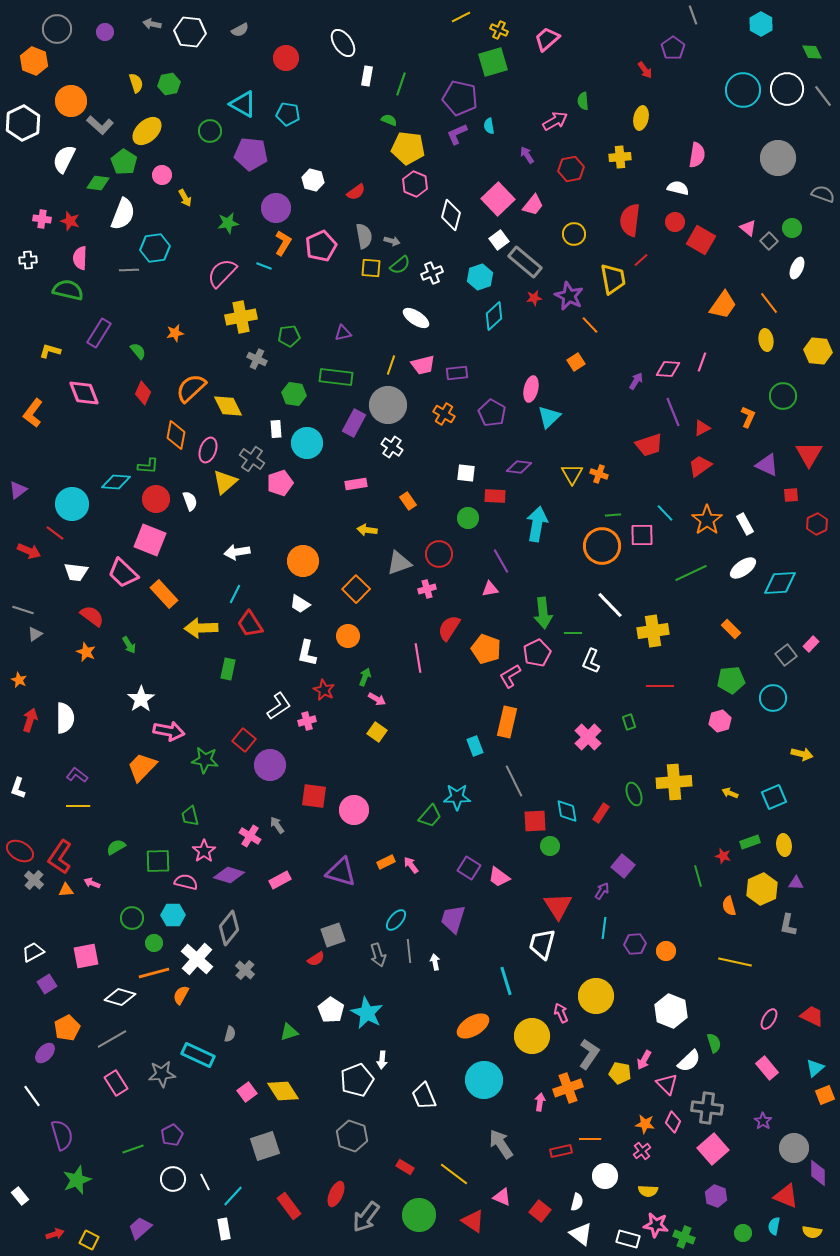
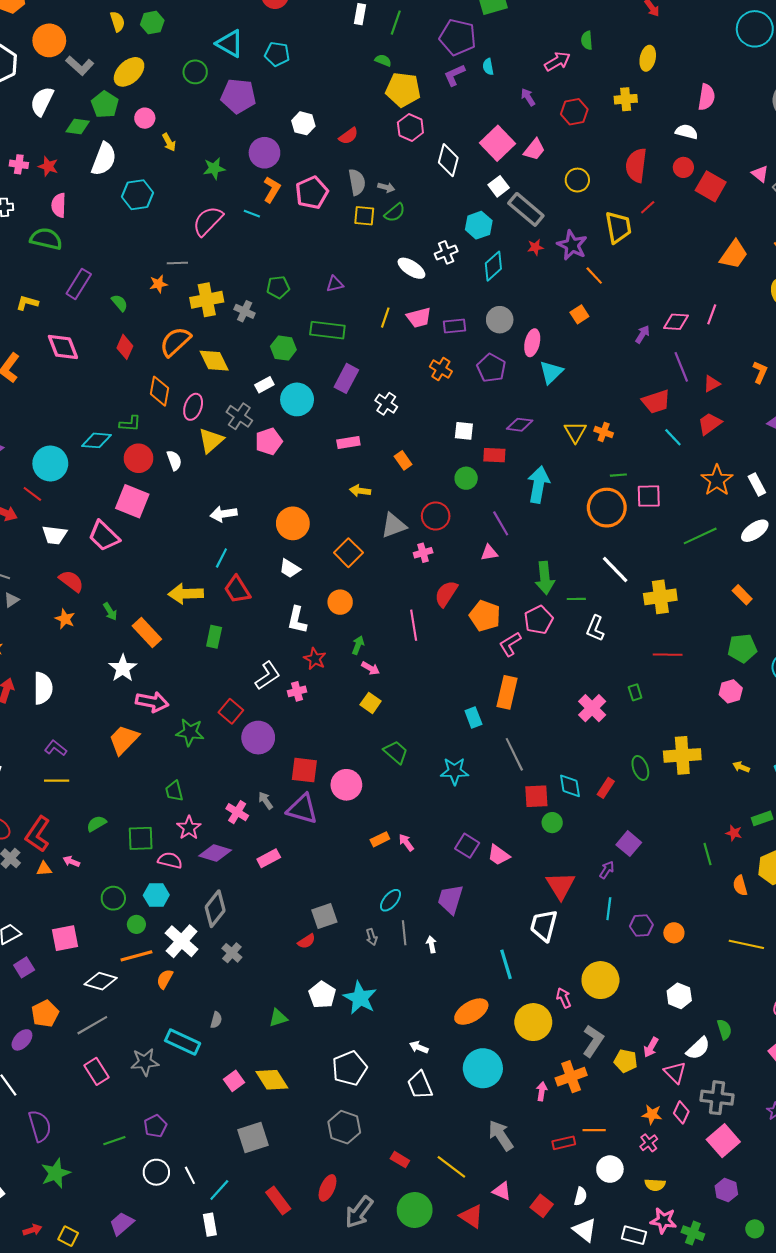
gray line: (129, 270) -> (177, 263), moved
white cross: (432, 273) -> (446, 252), moved
yellow cross: (241, 317) -> (207, 300), moved
gray circle: (388, 405) -> (500, 320), moved, size x0.7
white rectangle: (276, 429) -> (264, 385), turned 66
cyan line: (665, 513) -> (673, 437), moved
orange rectangle: (164, 594) -> (147, 633), moved
green trapezoid: (430, 816) -> (396, 752), moved, turned -90
purple triangle: (341, 872) -> (302, 809), moved
gray arrow: (378, 955) -> (372, 937), size x0.7
white hexagon: (671, 1011) -> (679, 996), size x0.7
white arrow: (382, 1060) -> (419, 1047), moved, turned 108

